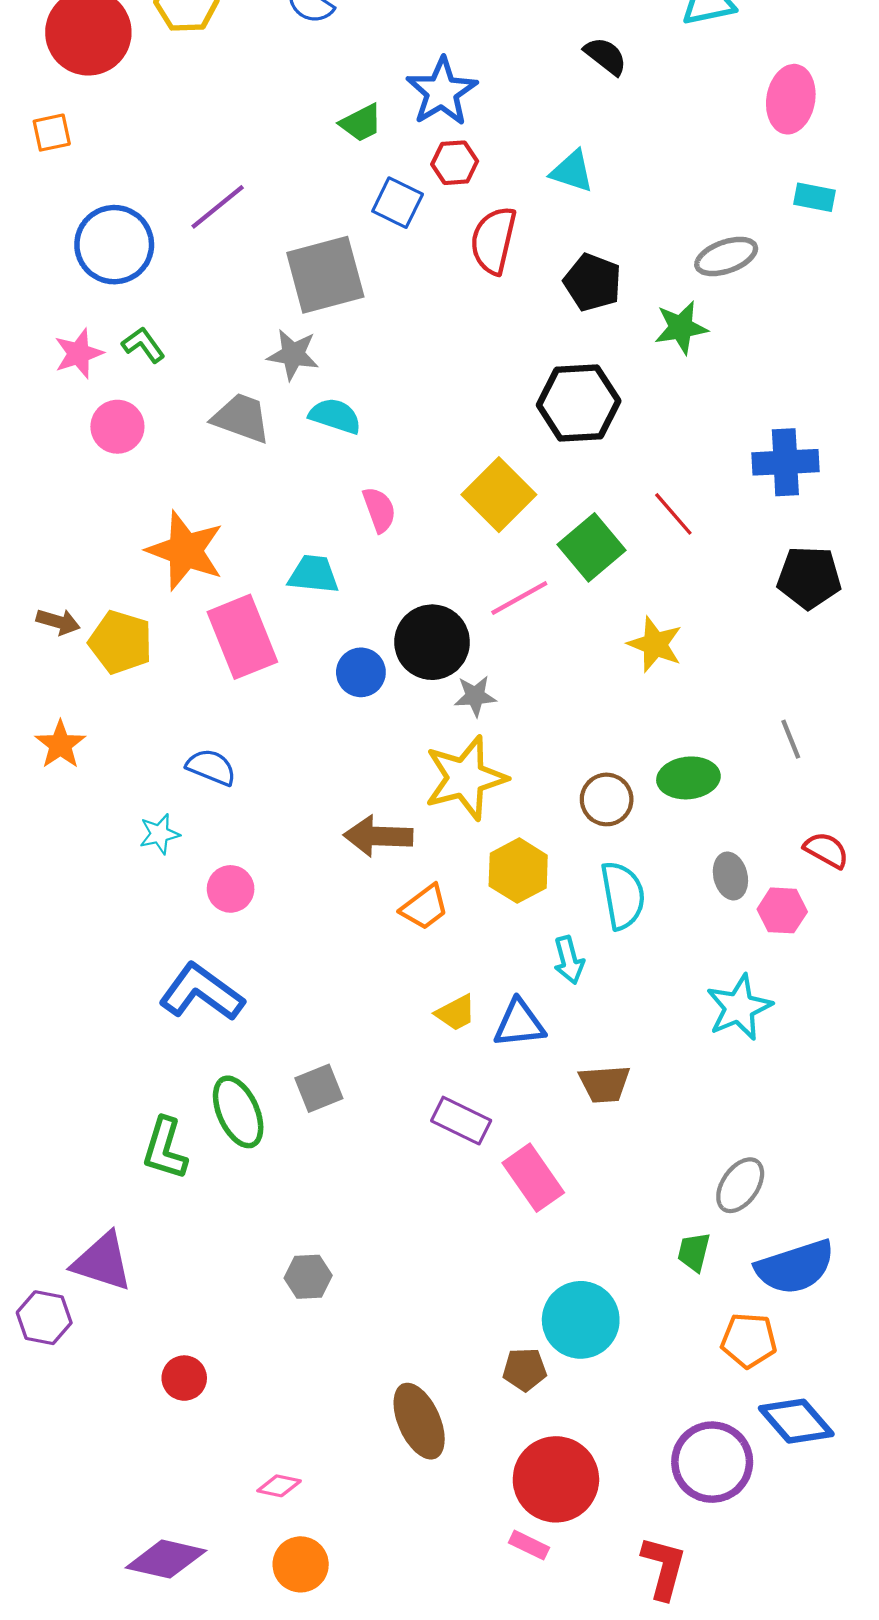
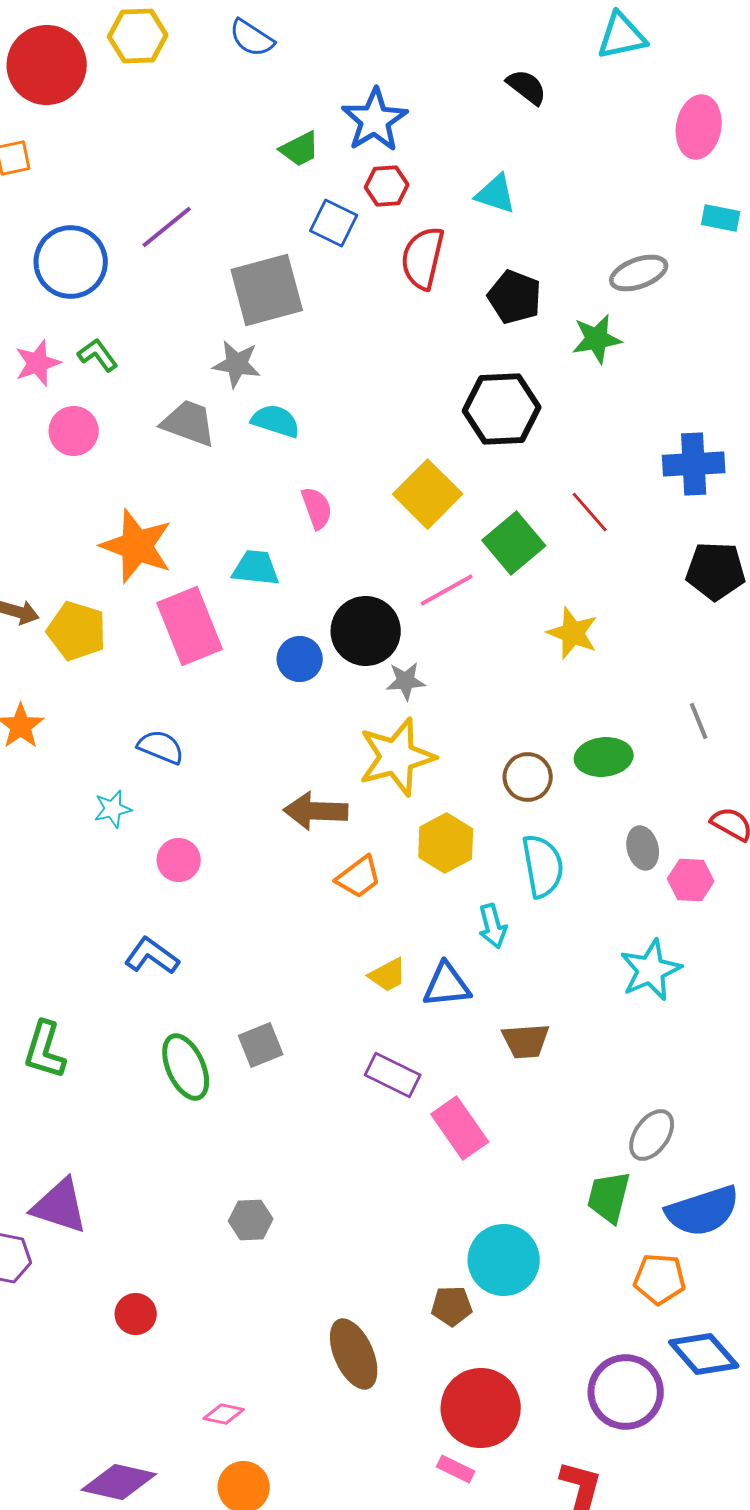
blue L-shape: (201, 992) -> (152, 956), size x0.7
green L-shape: (165, 1149) -> (45, 1050), moved
green trapezoid: (694, 1252) -> (609, 1197), size x1.4

